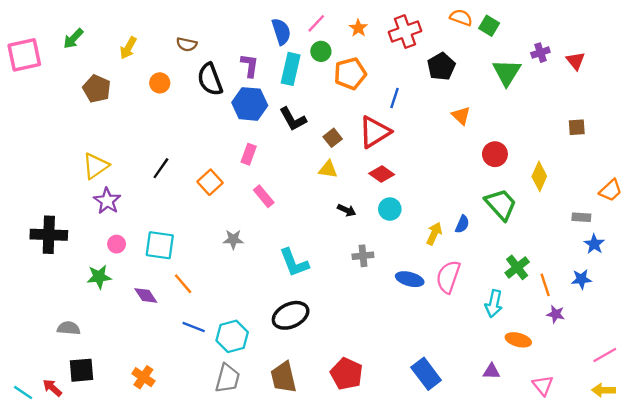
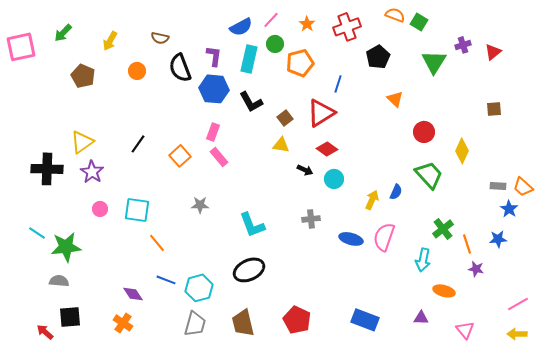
blue semicircle: (281, 32) -> (241, 27), turned 80
red triangle: (576, 61) -> (493, 52), turned 30
orange trapezoid: (611, 190) -> (523, 187), moved, turned 85
pink rectangle: (264, 196) -> (219, 157), moved
black arrow: (347, 210) -> (305, 170), moved
black cross: (49, 235) -> (47, 169), moved
green star: (99, 277) -> (66, 247), moved, size x1.4
purple diamond: (146, 295) -> (133, 294), moved
blue rectangle: (426, 374) -> (365, 320), turned -32
cyan line: (23, 392) -> (37, 233), moved

